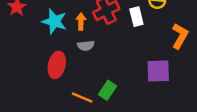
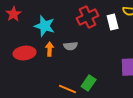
orange arrow: (81, 21) -> (50, 49), moved
red ellipse: (57, 65) -> (25, 53), moved, turned 70

